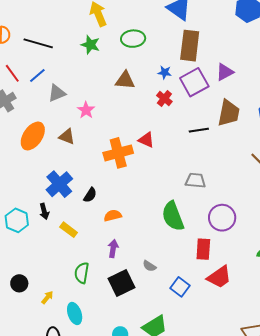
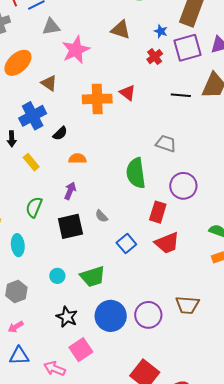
pink star: (86, 110) -> (76, 50), size x1.6
brown triangle: (67, 137) -> (49, 83), moved

